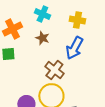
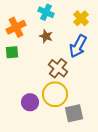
yellow cross: (77, 20) -> (81, 18), turned 35

